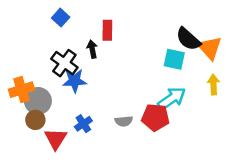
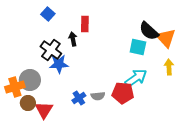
orange cross: (21, 90) -> (15, 87), moved
brown circle: (35, 120) -> (28, 103), moved
blue cross: (83, 124) -> (79, 98), moved

